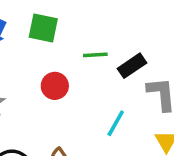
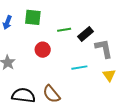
cyan line: (116, 123) -> (79, 68), turned 56

